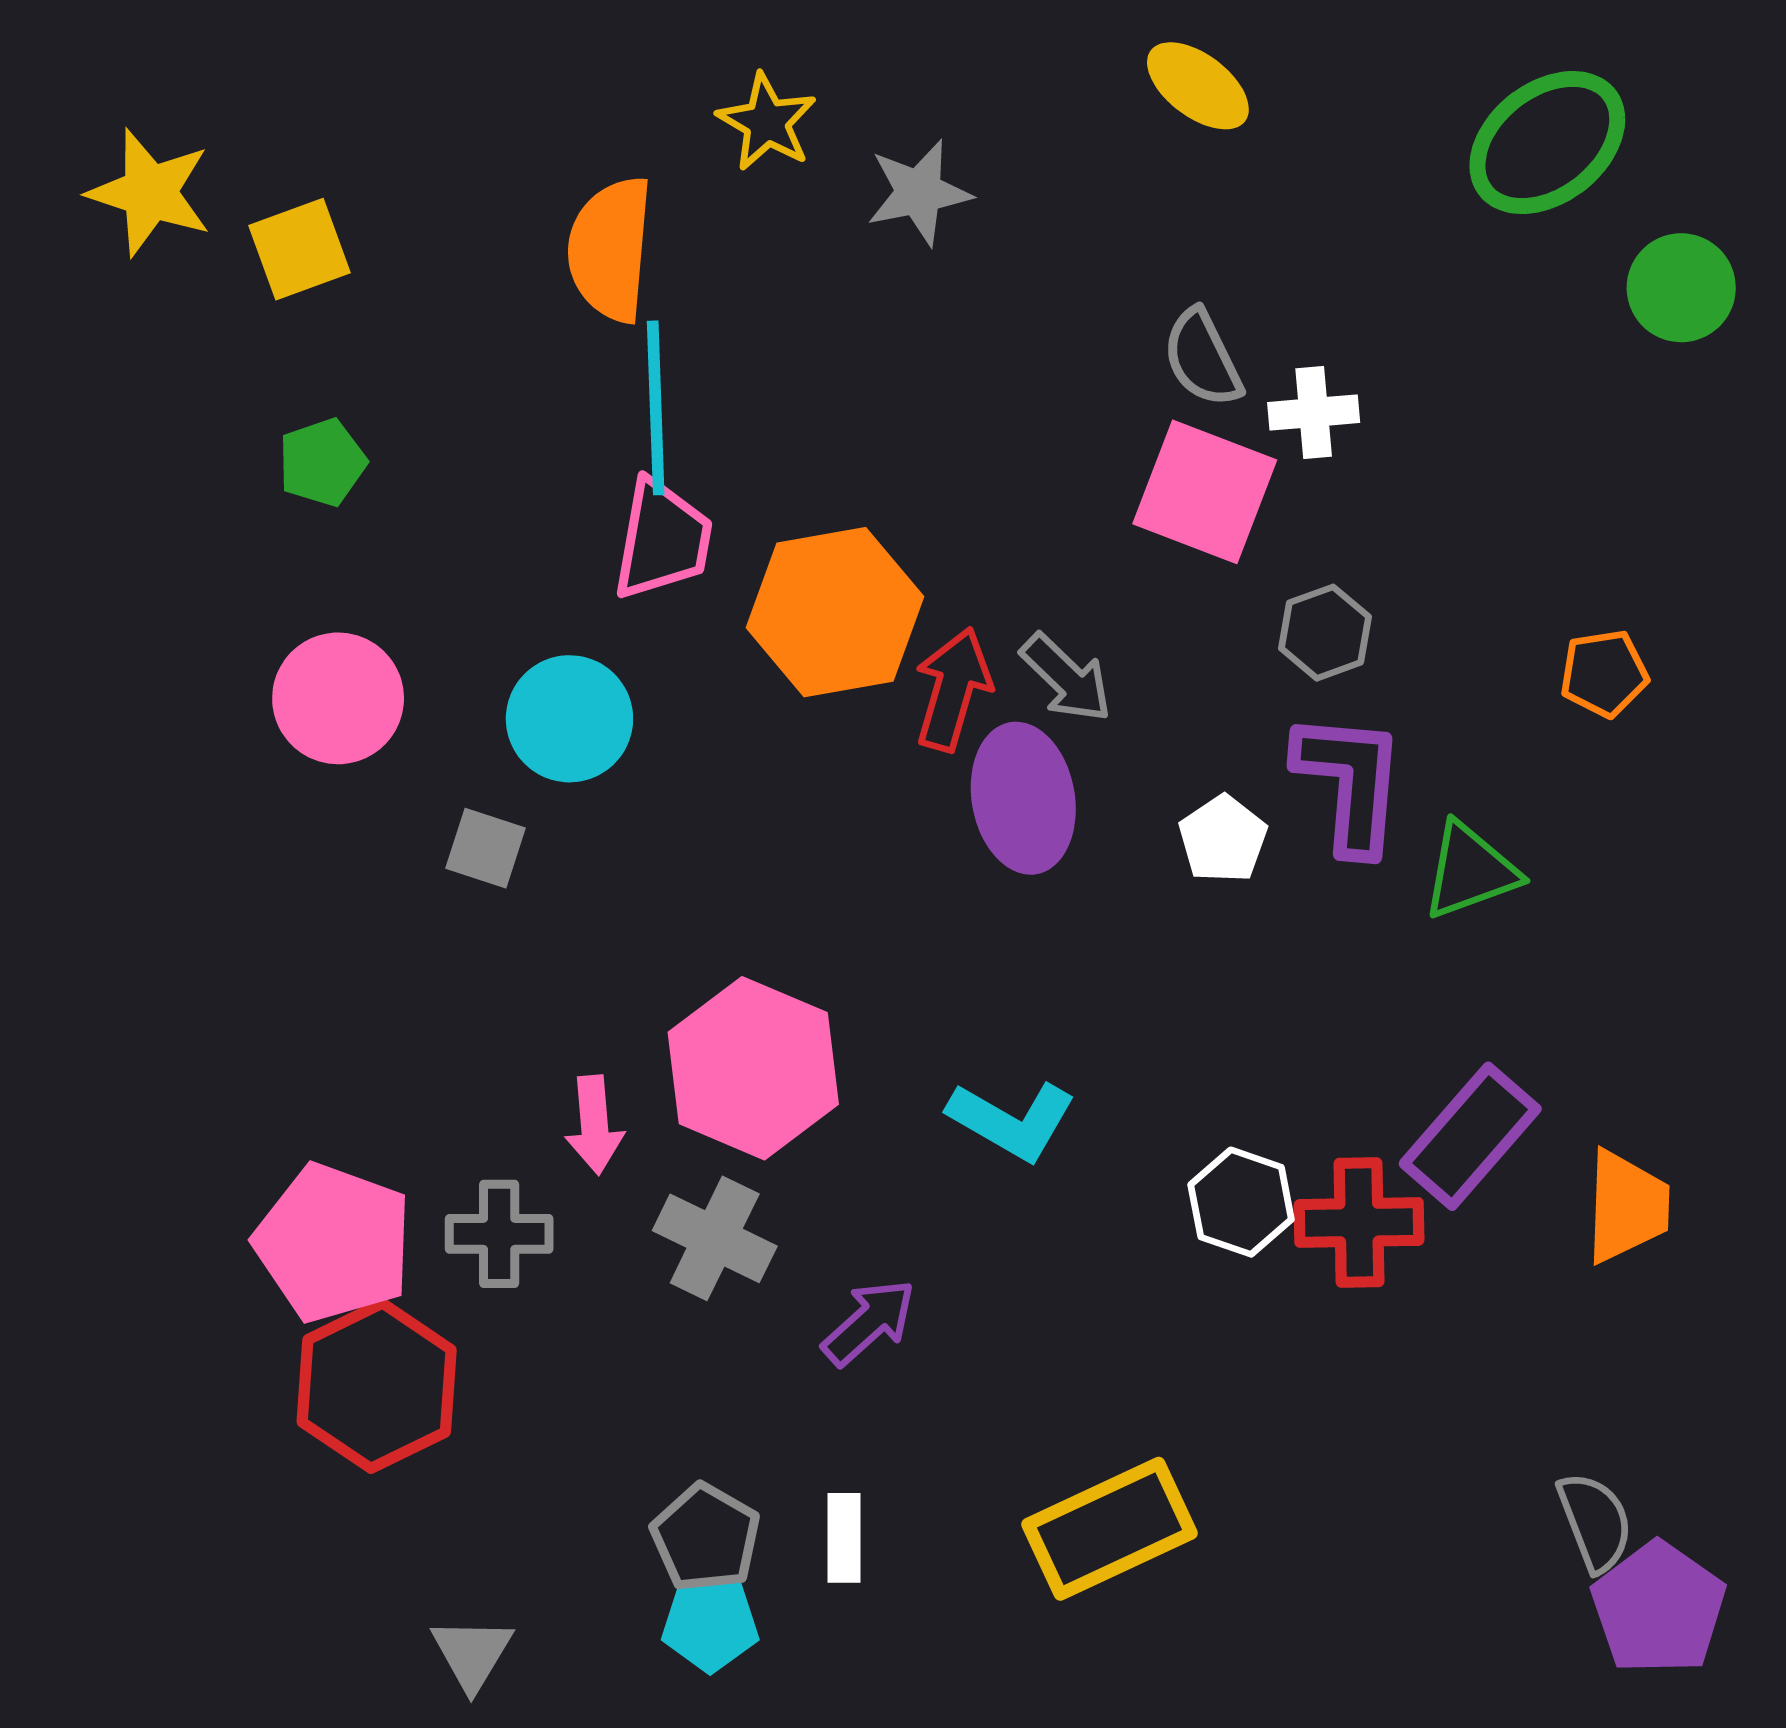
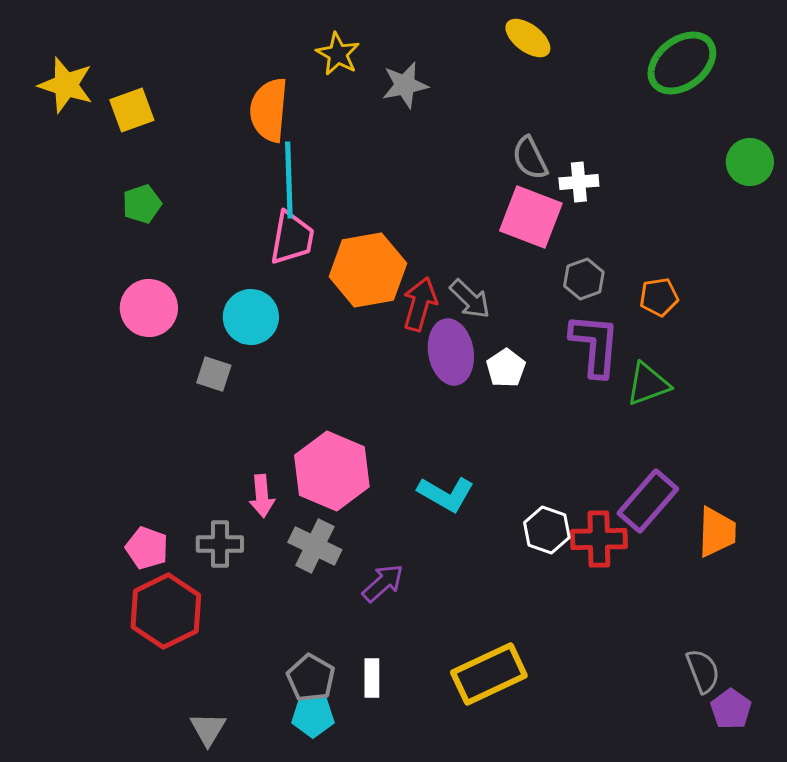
green circle: (1681, 288) -> (750, 162), moved
orange pentagon: (1604, 673) -> (659, 297), moved
white pentagon: (1223, 839) -> (506, 368), moved
pink pentagon: (334, 1243) -> (147, 548), size x0.6
purple pentagon: (1658, 1608) -> (731, 709), size x0.7

